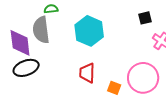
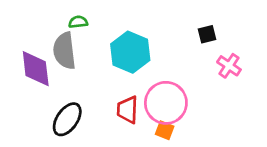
black ellipse: (26, 68) -> (67, 119), moved, turned -35
pink circle: (143, 78) -> (166, 103), moved

